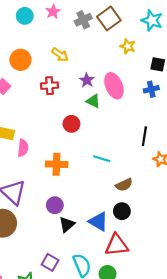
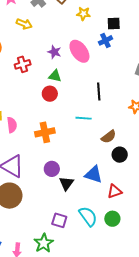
yellow arrow: (60, 55) -> (24, 24), moved
blue cross: (151, 89) -> (105, 40), moved
green triangle: (93, 101) -> (55, 76), moved
black line: (144, 136) -> (99, 91), moved
black circle: (122, 211) -> (120, 155), moved
red triangle: (117, 245) -> (115, 191), size x0.7

